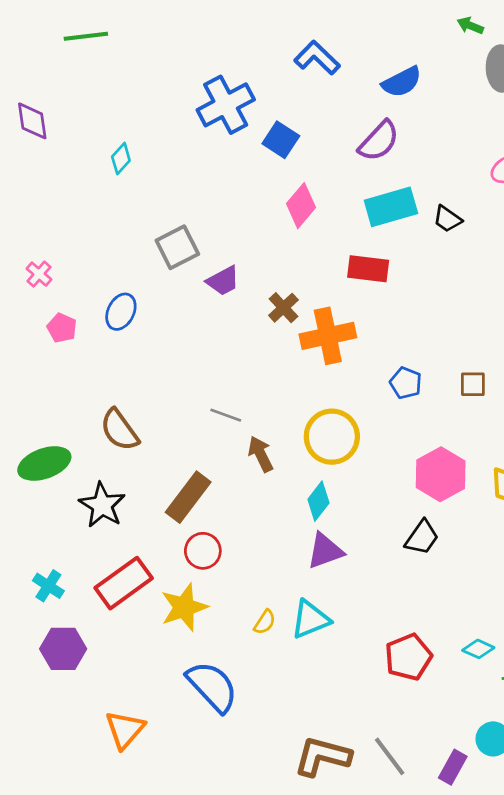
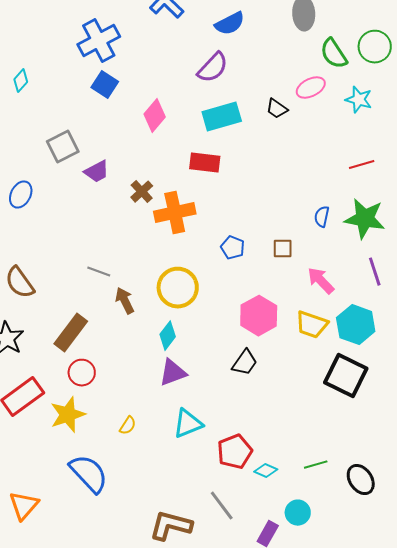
blue square: (281, 140) -> (105, 85), moved
black trapezoid: (447, 219) -> (277, 109), moved
cyan triangle: (310, 619) -> (188, 424), moved
cyan diamond: (478, 649) -> (266, 471), moved
gray line: (390, 756) -> (222, 506), moved

